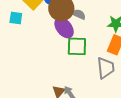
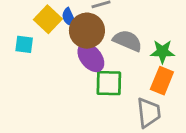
gray semicircle: (79, 14) -> (128, 41), moved, size x1.5

